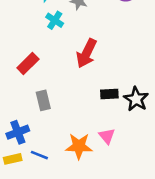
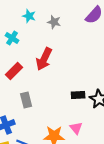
cyan cross: (55, 20) -> (12, 38), moved
red arrow: (86, 53) -> (44, 59), moved

